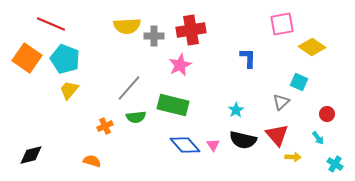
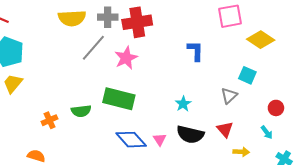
gray cross: (154, 36) -> (108, 17), moved
gray line: (129, 88) -> (93, 48), moved
red triangle: (277, 135) -> (225, 129), size x0.7

